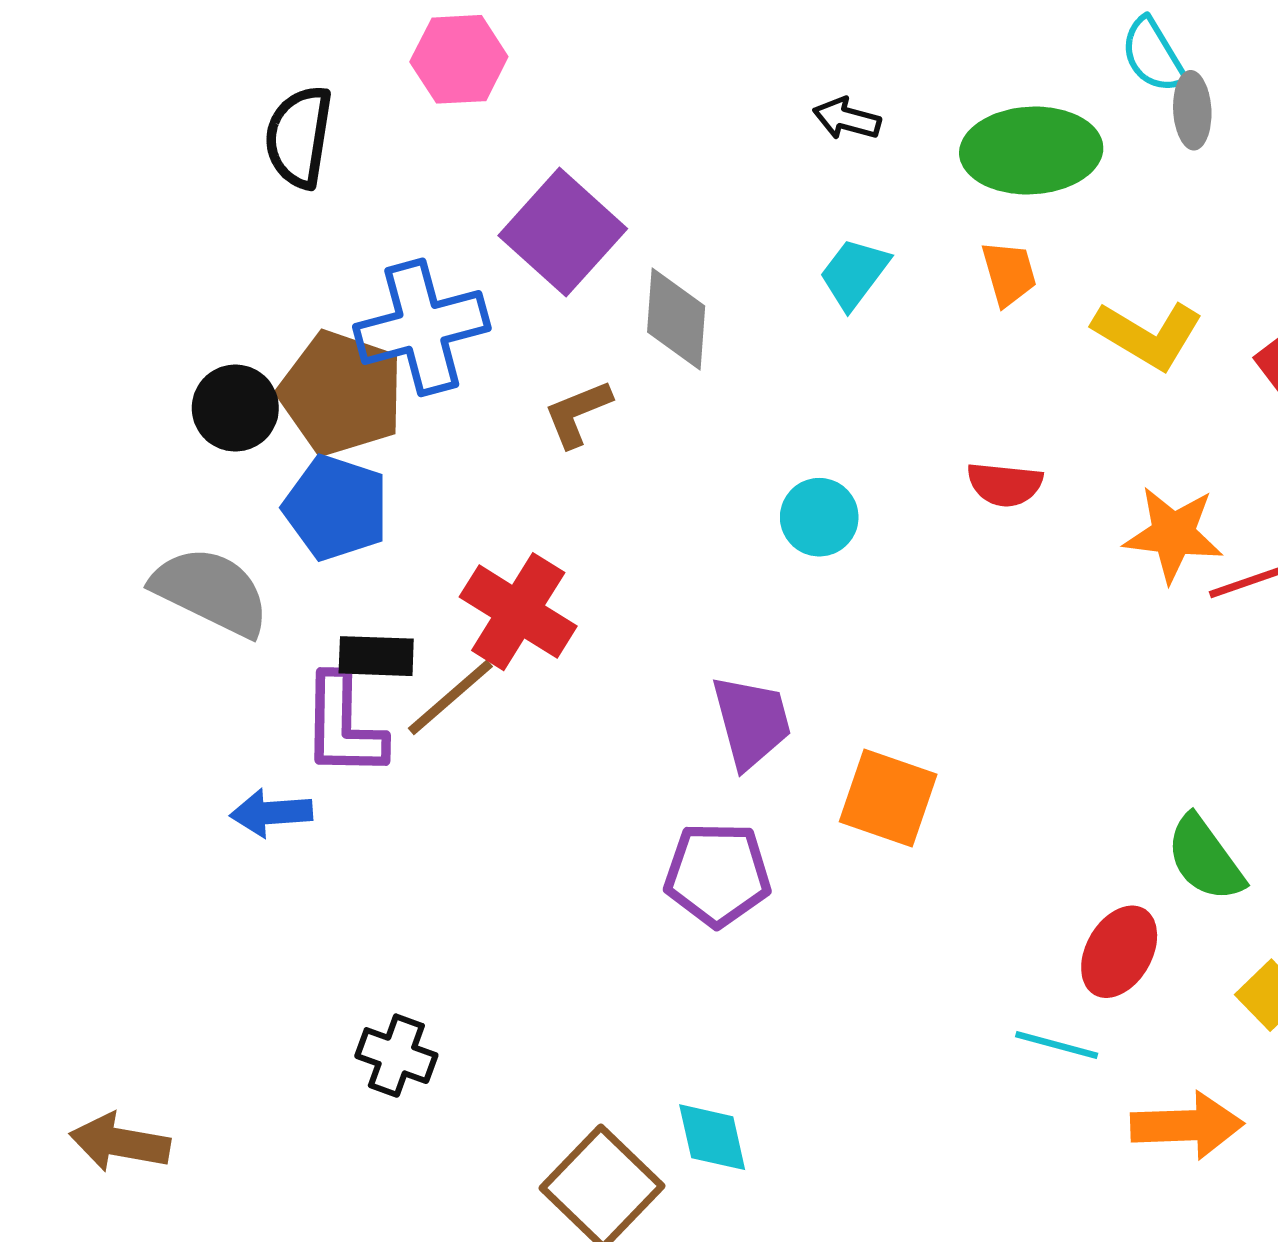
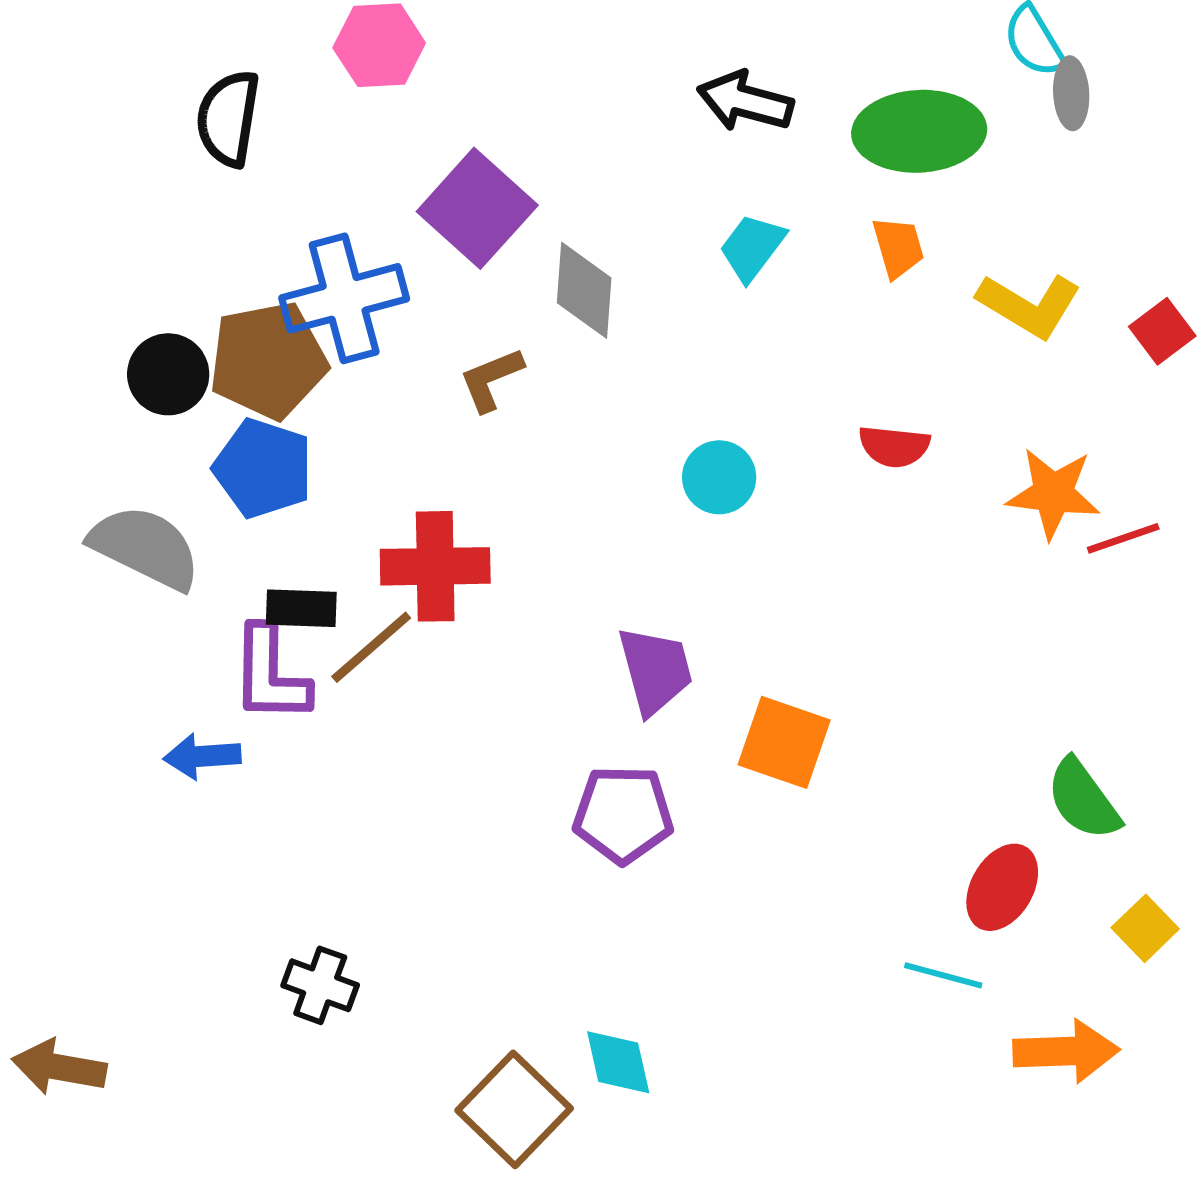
black arrow: (847, 119) -> (745, 101), size x1.5
brown pentagon: (341, 393) -> (268, 360), turned -30
red cross: (518, 612) -> (435, 566), turned -33

